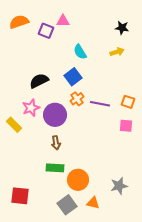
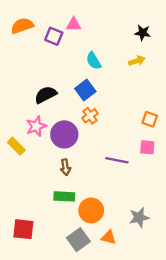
purple line: (100, 104) -> (117, 160), moved

